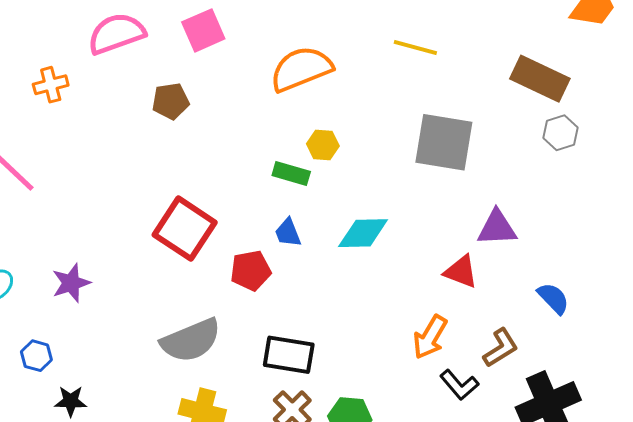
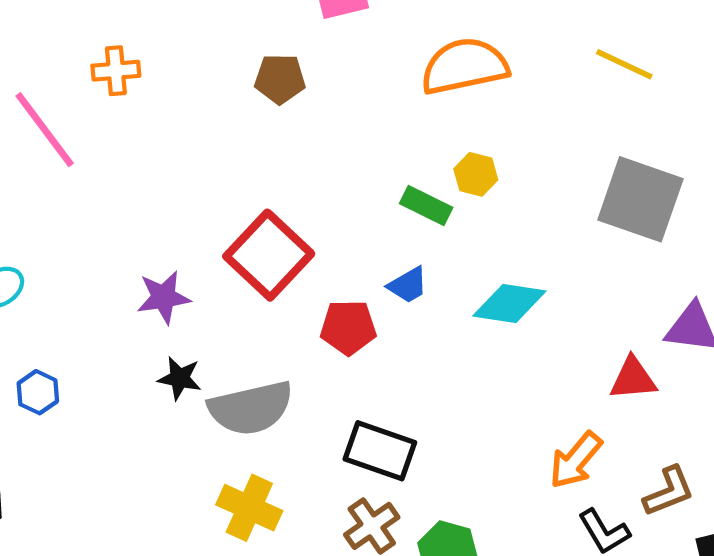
orange cross: (51, 85) -> (116, 71), moved
blue trapezoid: (288, 233) -> (408, 285), turned -108
red triangle: (461, 272) -> (633, 379), turned -36
purple star: (71, 283) -> (164, 297), moved
black star: (71, 401) -> (180, 378), moved

